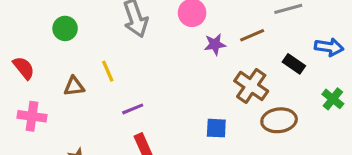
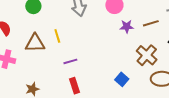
brown triangle: (74, 86) -> (35, 43), size x1.5
blue square: (216, 128) -> (122, 79), turned 32

